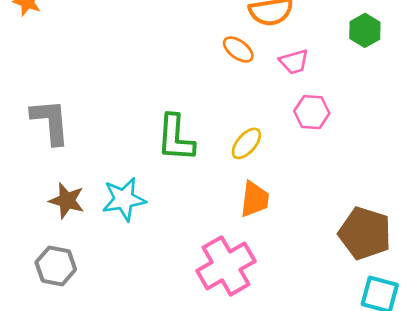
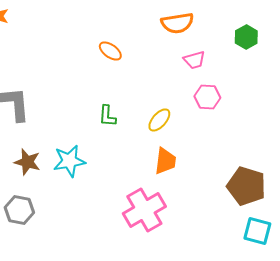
orange ellipse: (238, 49) -> (110, 51), moved
green L-shape: (176, 138) -> (107, 116), size x0.6

